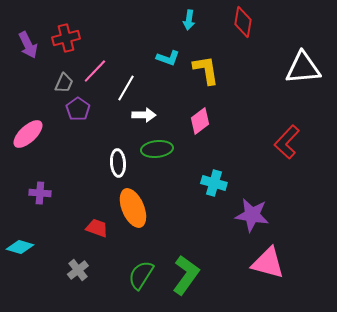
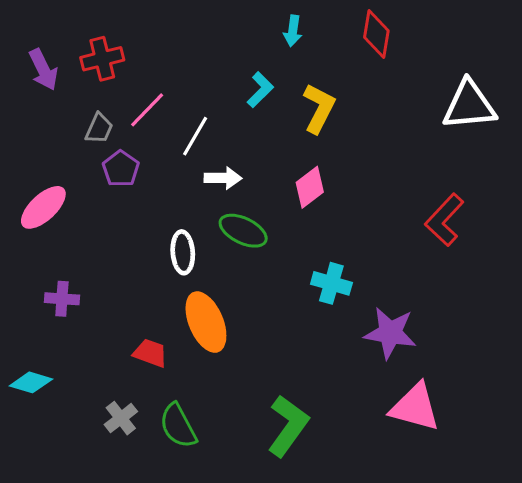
cyan L-shape: (168, 58) -> (260, 90), turned -65
yellow L-shape: (206, 70) -> (319, 108), turned 36
green ellipse: (157, 149) -> (243, 231), turned 32
green semicircle: (141, 275) -> (178, 426), moved, turned -60

